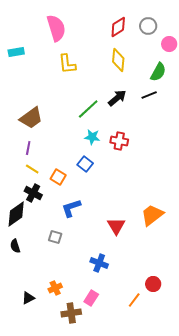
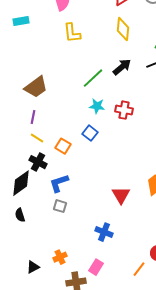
blue L-shape: (71, 208) -> (59, 183), moved

